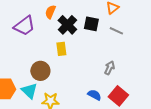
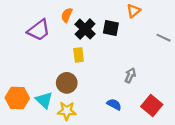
gray line: (116, 31) -> (164, 38), moved
brown circle: (40, 71) -> (67, 83), moved
red square: (118, 96) -> (152, 105), moved

